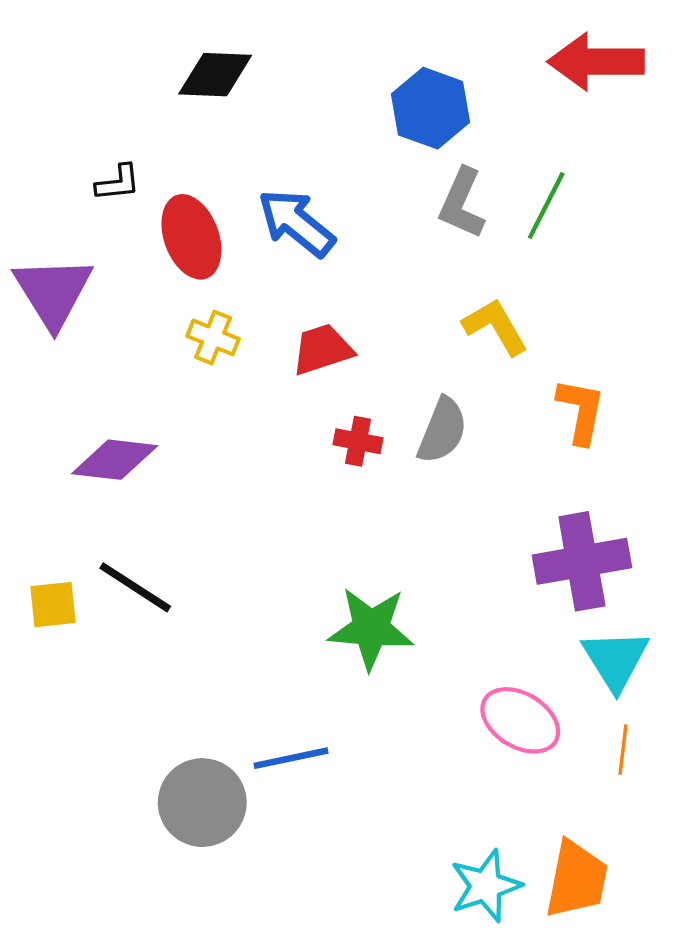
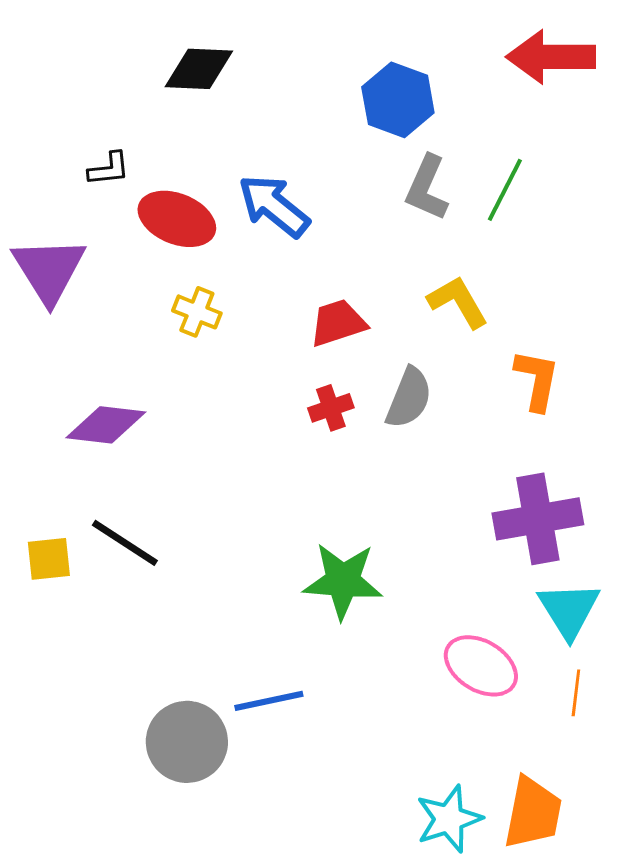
red ellipse: (191, 237) -> (177, 219), turned -48
red trapezoid: (322, 349) -> (338, 323), moved
red cross: (358, 441) -> (331, 408), turned -30

